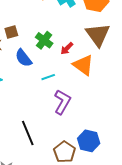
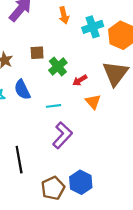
brown square: (11, 32) -> (37, 53), moved
blue semicircle: (24, 58) -> (22, 90), moved
orange triangle: (83, 65) -> (93, 102), size x0.7

